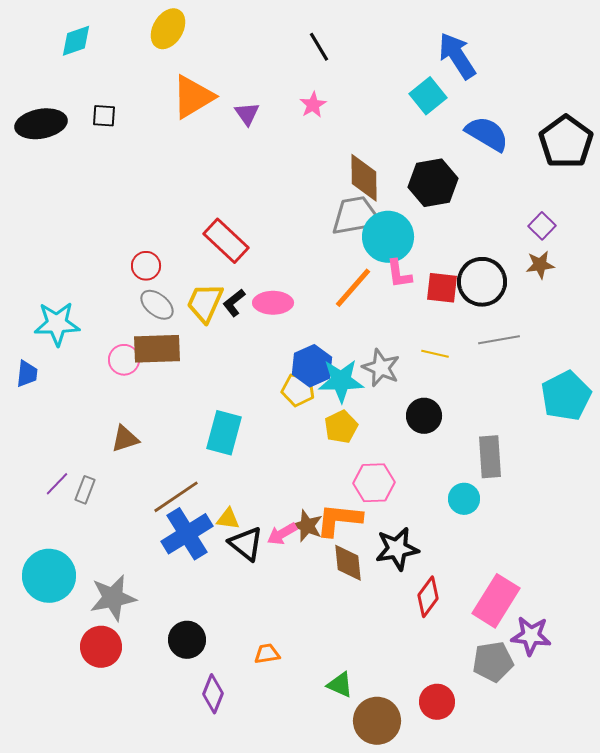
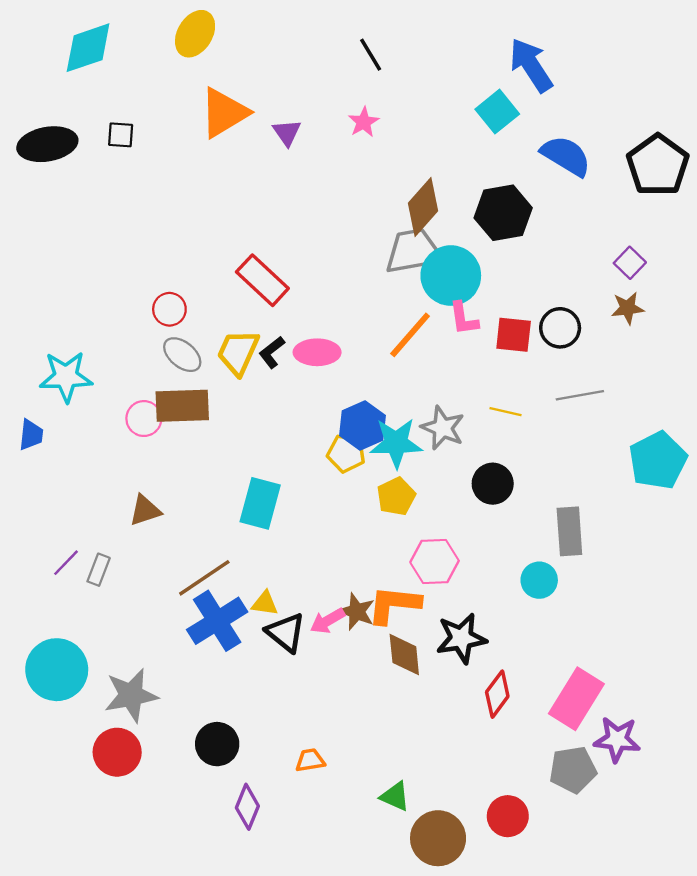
cyan diamond: (76, 41) -> (88, 48), size x1.4
brown diamond: (364, 178) -> (423, 207), turned 42
black circle: (482, 282) -> (560, 328), size x0.7

